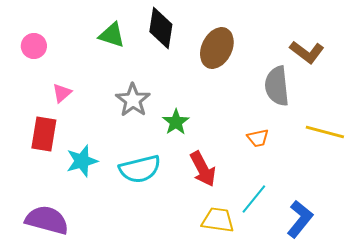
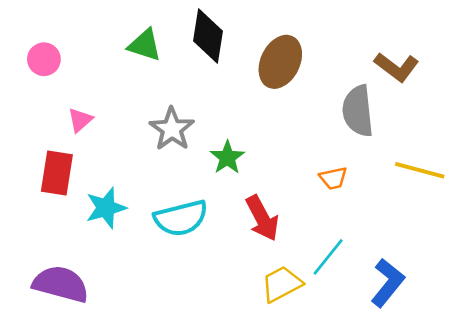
yellow trapezoid: (218, 220) -> (282, 284), turned -36

